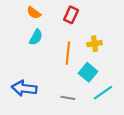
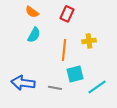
cyan square: (88, 72) -> (75, 74), moved, turned 36
gray line: (68, 98) -> (55, 88), moved

